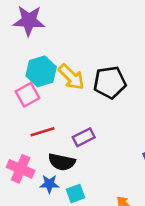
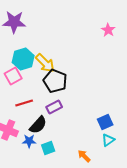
black pentagon: (110, 82) -> (55, 81), moved, turned 30
black semicircle: (62, 162) -> (38, 125), turned -60

